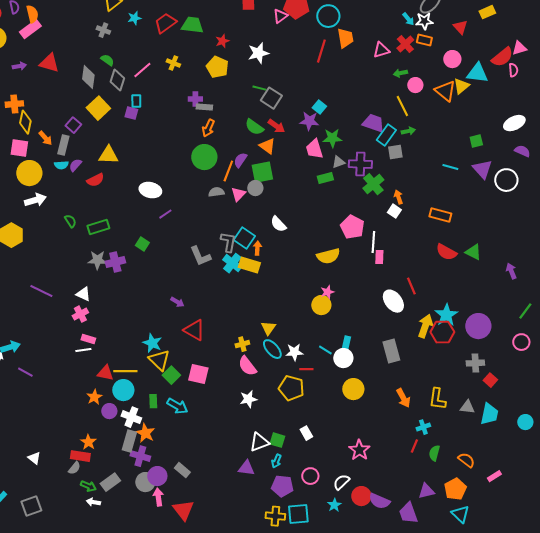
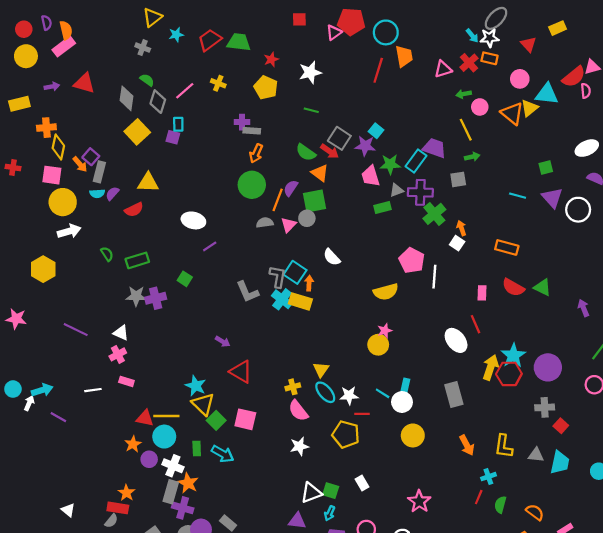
gray square: (271, 98) -> (339, 138), moved
purple square: (73, 125) -> (91, 157), moved
cyan rectangle: (386, 135) -> (416, 161), moved
pink rectangle: (379, 257) -> (482, 293), moved
white line: (83, 350) -> (93, 390), moved

